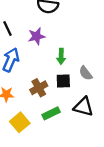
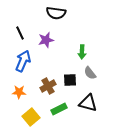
green arrow: (61, 56) -> (82, 52), moved

